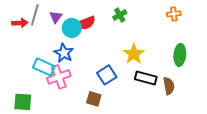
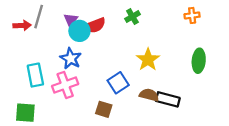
purple triangle: (56, 17) -> (71, 20), moved
cyan rectangle: (44, 67) -> (35, 75), moved, turned 55
black rectangle: (146, 78) -> (168, 99), moved
brown semicircle: (169, 86) -> (149, 95), moved, turned -66

